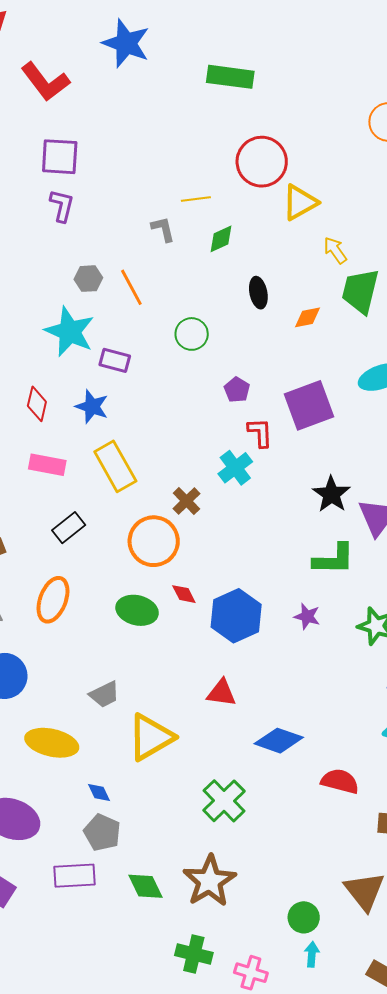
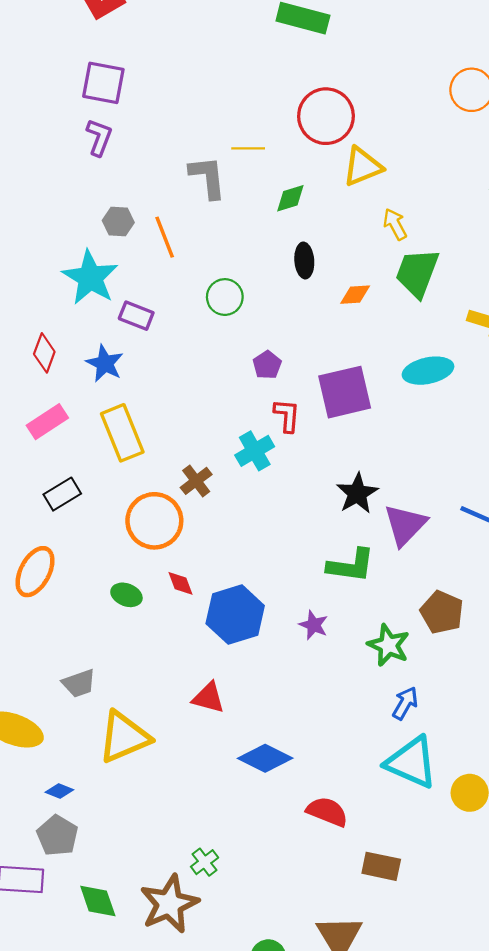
gray L-shape: (163, 229) -> (208, 177), size x1.5
green diamond: (221, 239) -> (290, 198), moved
pink rectangle: (47, 465) -> (47, 422), turned -51
green ellipse: (137, 610) -> (126, 595), size x0.7
blue diamond: (99, 792) -> (59, 791), turned -50
green cross: (224, 801) -> (205, 862), moved, size x0.6

